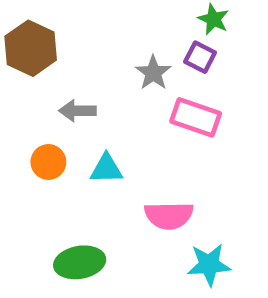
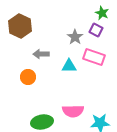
cyan triangle: (106, 169) -> (69, 66), moved
pink semicircle: (169, 216) -> (73, 111), moved

